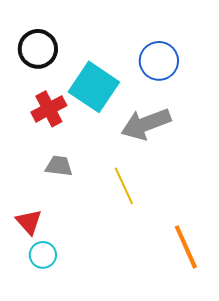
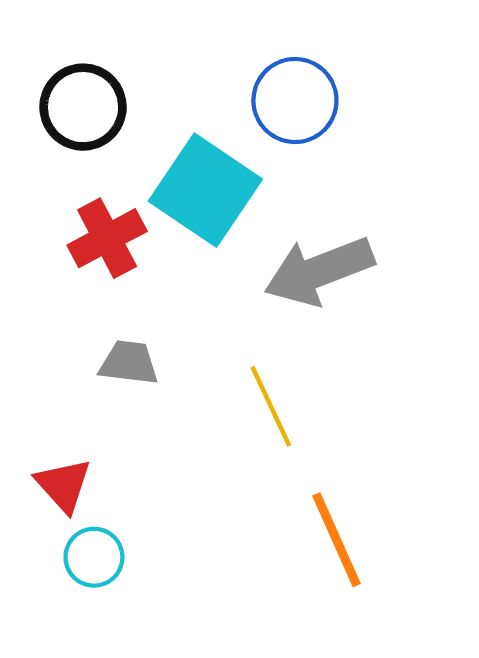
blue circle: (159, 61) -> (295, 101), moved
orange line: (186, 247) -> (336, 540), moved

